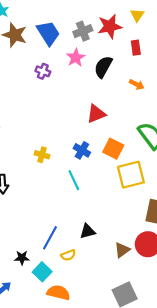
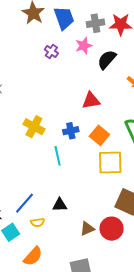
blue cross: (82, 150) -> (71, 131), turned 35
yellow cross: (42, 155) -> (34, 127), size x1.5
orange semicircle: (58, 293) -> (33, 256), moved, turned 105

